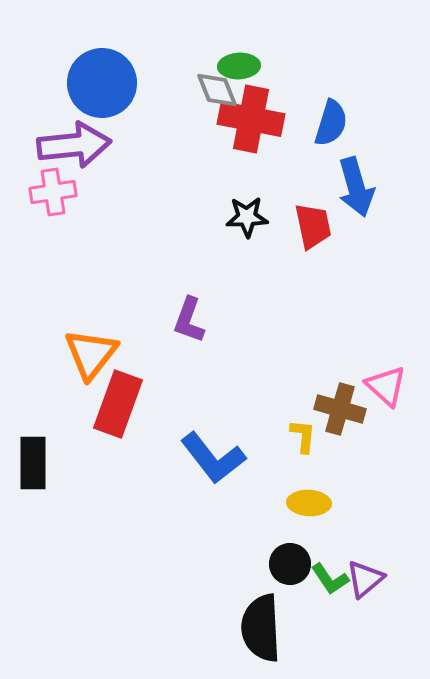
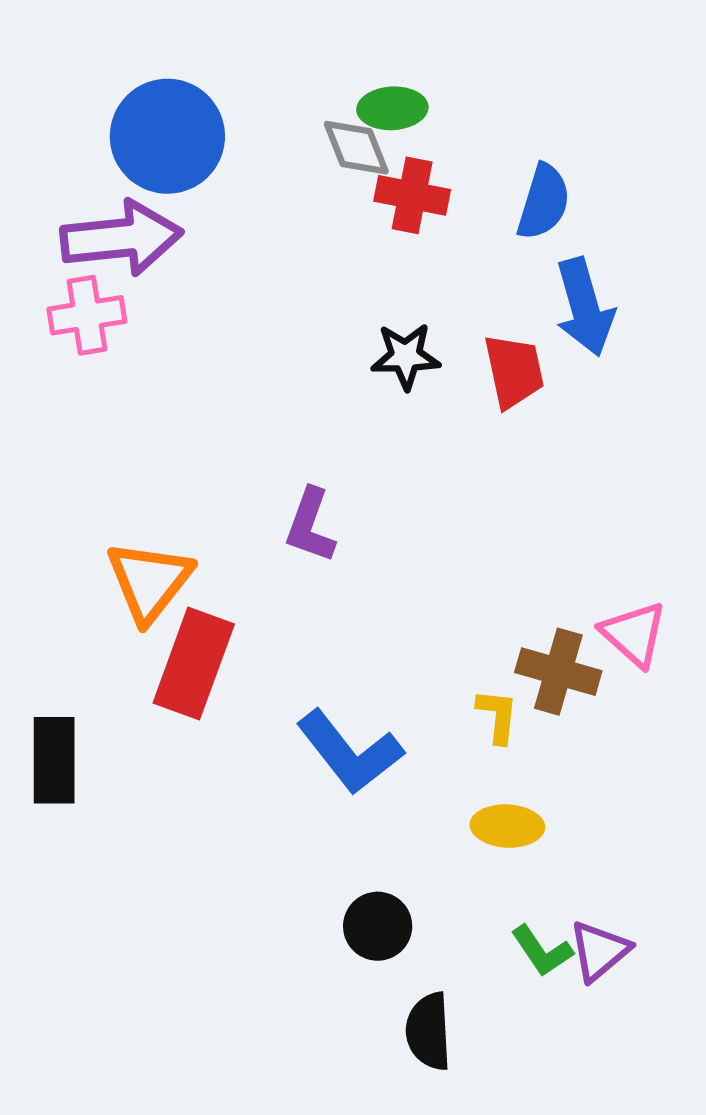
red cross: (251, 119) -> (412, 195), size x0.7
black circle: (290, 564) -> (378, 926), moved
black semicircle: (261, 628) -> (429, 1031), size x0.7

